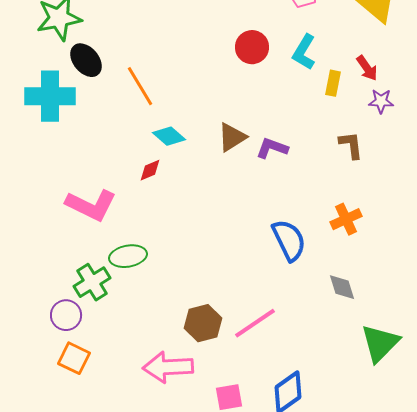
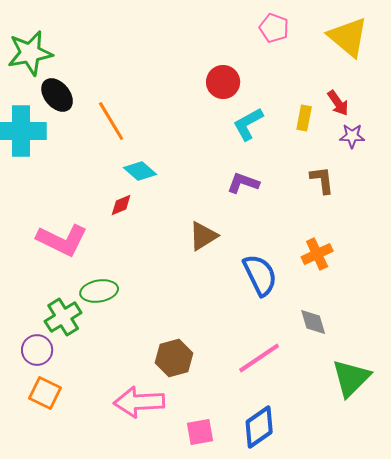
cyan L-shape: (304, 52) -> (248, 124), moved, turned 30
brown triangle: (232, 137) -> (203, 236), moved
pink line: (255, 323) -> (259, 358), moved

